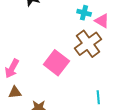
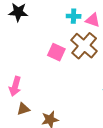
pink square: (56, 63) -> (56, 52), moved, size x0.7

